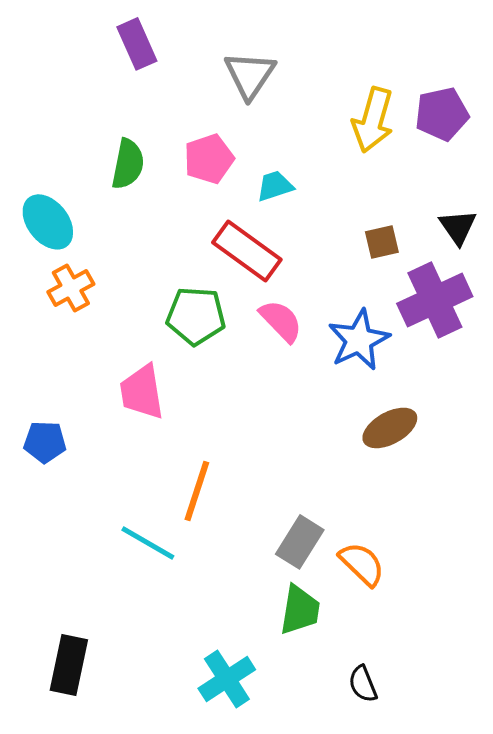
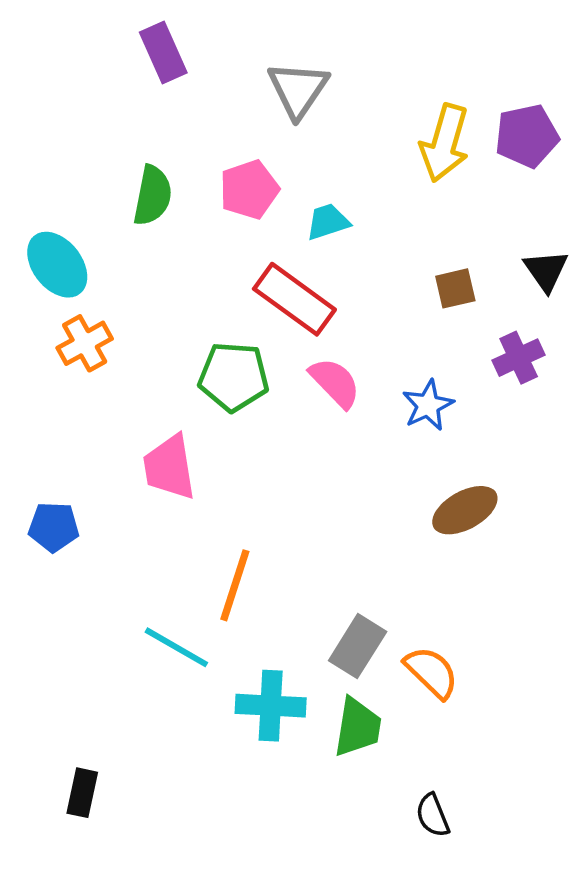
purple cross: (435, 300) -> (519, 358), size x0.6
blue star: (359, 340) -> (428, 405), size x0.7
black rectangle: (69, 665) -> (82, 793), size x0.7
cyan cross: (227, 679) -> (271, 706), moved, turned 36

